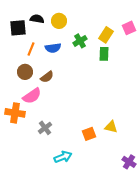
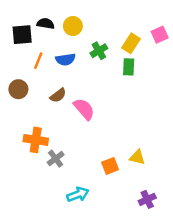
brown circle: (25, 72) -> (18, 89), moved
pink semicircle: (32, 96) -> (84, 109), moved, turned -96
orange cross: (15, 113) -> (36, 140), moved
purple cross: (129, 162) -> (147, 199), moved, turned 32

